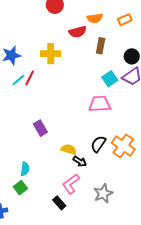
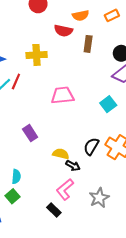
red semicircle: (78, 32) -> (63, 31), turned 30
cyan square: (110, 79) -> (108, 104), moved
pink trapezoid: (100, 104) -> (63, 95), moved

